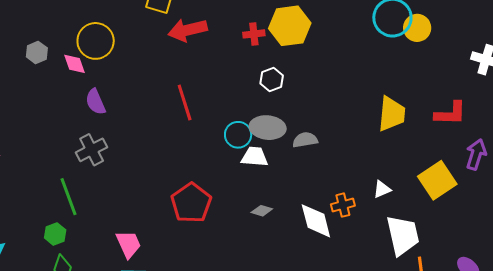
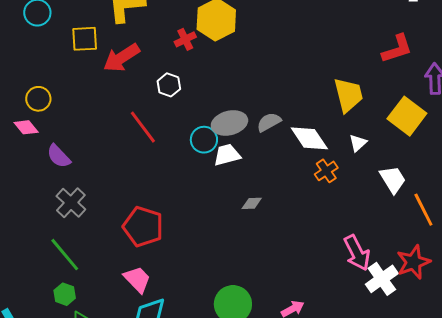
yellow circle: (96, 41) -> (38, 99), size x0.7
white hexagon: (272, 80) -> (169, 85), moved
yellow trapezoid: (392, 114) -> (348, 95), moved
red pentagon: (191, 203) -> (143, 227), moved
white diamond: (316, 221) -> (309, 138), moved
white trapezoid: (403, 235) -> (393, 179), size x0.7

